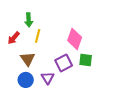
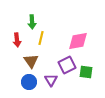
red arrow: (14, 38) -> (17, 40), turned -48
pink diamond: (75, 39) -> (78, 41), turned 60
green square: (86, 60) -> (86, 72), moved

